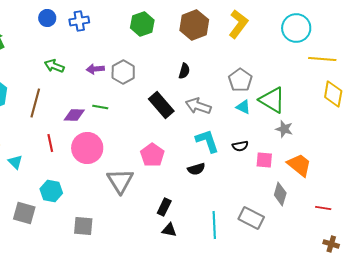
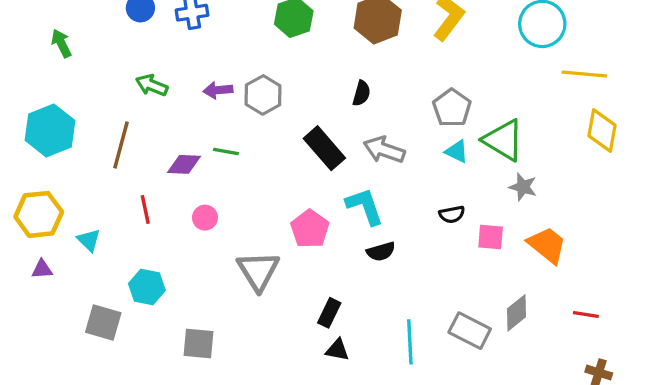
cyan L-shape: (207, 141) -> (365, 206), moved
pink circle: (87, 148) -> (205, 218), size x0.5
gray diamond: (280, 194) -> (516, 313), moved, turned 35

